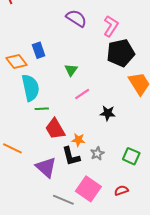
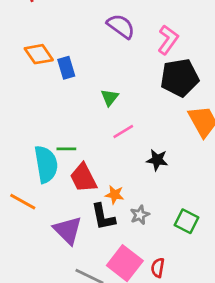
orange diamond: (17, 61) -> (39, 54), moved
cyan semicircle: (30, 88) -> (46, 164), moved
red semicircle: (121, 190) -> (158, 268), moved, turned -64

